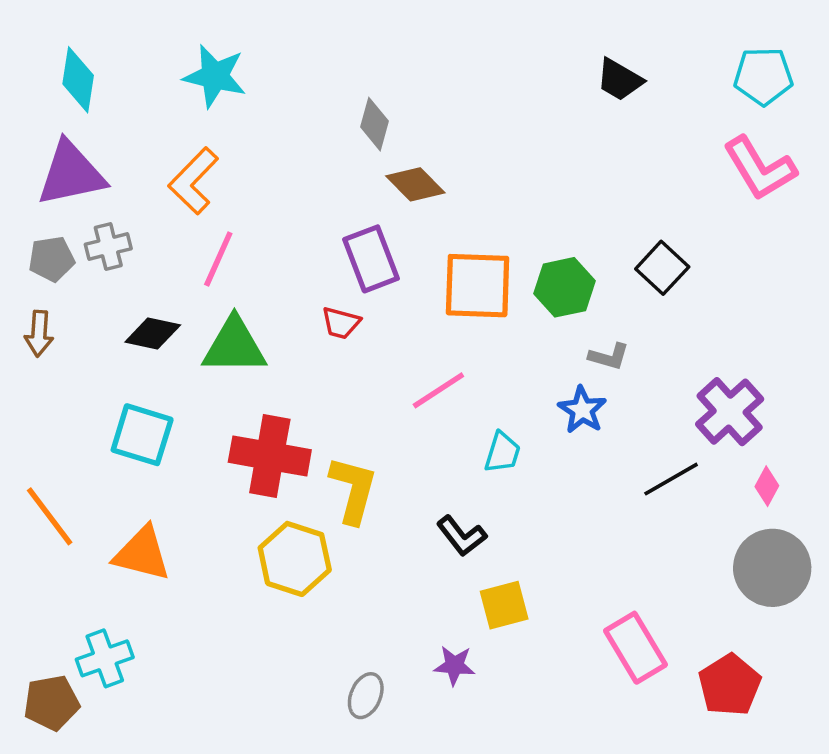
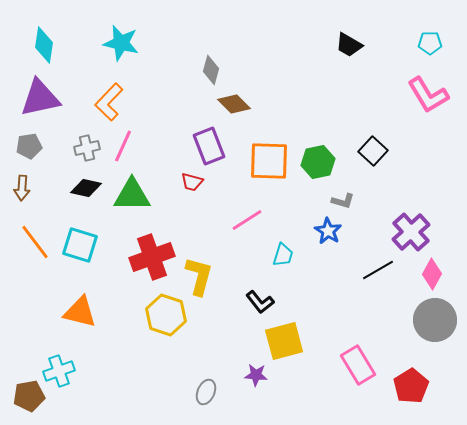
cyan pentagon: (763, 76) -> (430, 43), size x0.7
gray cross: (108, 247) -> (87, 148), moved
red cross: (270, 456) -> (152, 257), turned -30
pink diamond: (767, 486) -> (432, 274), size x1.4
orange line: (50, 516) -> (35, 242), moved
yellow square: (504, 605) -> (284, 341), size x1.4

